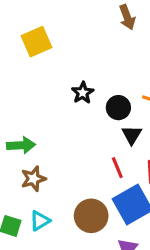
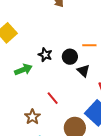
green arrow: (21, 145) -> (23, 70), moved
red line: (117, 168) -> (53, 98), moved

